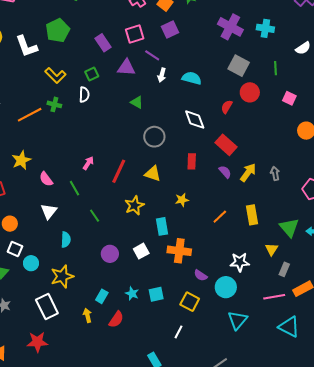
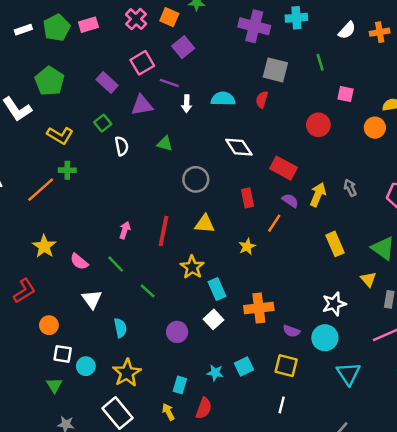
red circle: (250, 92) -> (318, 125), moved
white semicircle: (84, 95) -> (122, 146), moved
red semicircle: (227, 107) -> (262, 100), moved
orange line: (220, 217) -> (274, 223), moved
cyan rectangle: (162, 226) -> (217, 289), moved

